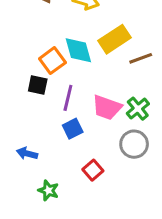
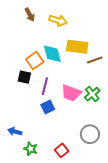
yellow rectangle: (115, 39) -> (77, 47), turned 40
gray circle: (134, 144) -> (90, 134), moved
blue arrow: (27, 153) -> (15, 131), moved
red square: (93, 170) -> (62, 150), moved

